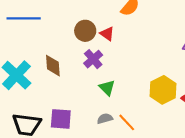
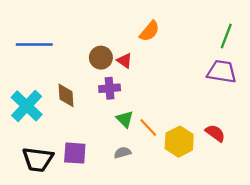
purple cross: (93, 59) -> (110, 88), turned 36
yellow hexagon: (163, 90) -> (179, 142), moved
orange line: (127, 122) -> (148, 128), moved

